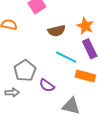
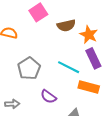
brown semicircle: (57, 31) -> (66, 25), moved
gray pentagon: (25, 71) -> (29, 68), moved

